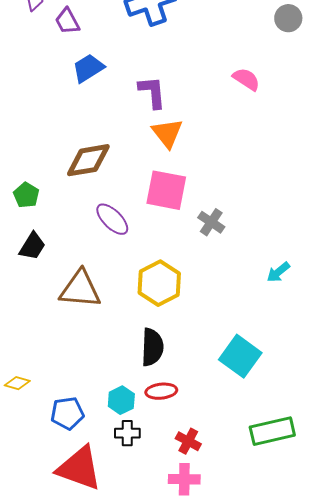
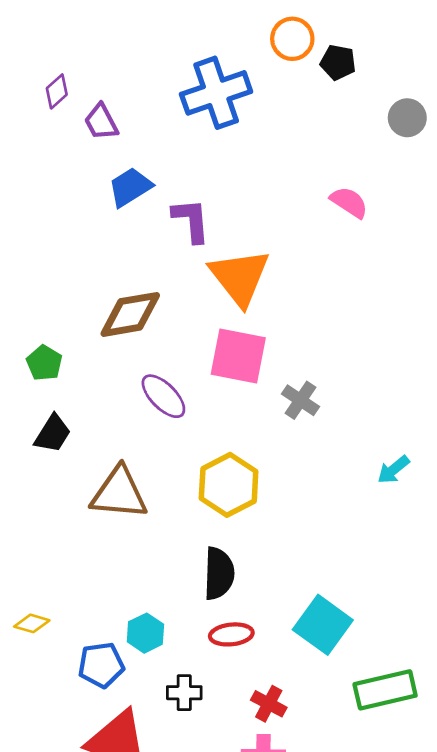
purple L-shape: (152, 92) -> (191, 220), moved
orange triangle: (167, 133) -> (240, 277), size x1.4
cyan square: (240, 356) -> (323, 625), moved
cyan hexagon: (121, 400) -> (145, 633), moved

